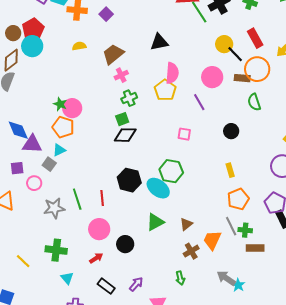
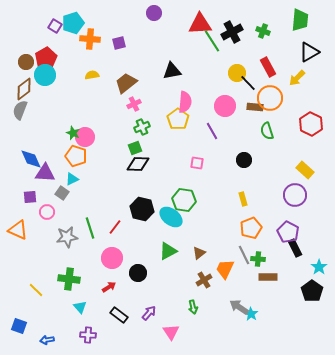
purple square: (106, 14) -> (119, 43), turned 32
red line: (102, 198) -> (115, 227), turned 42

